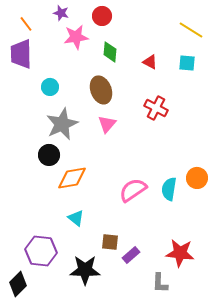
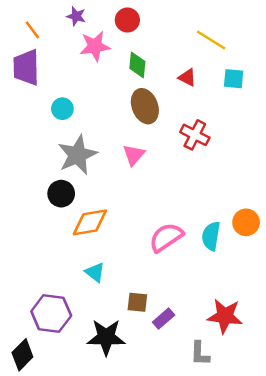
yellow line: (191, 30) -> (211, 40), moved
brown ellipse: (101, 90) -> (145, 106), moved

